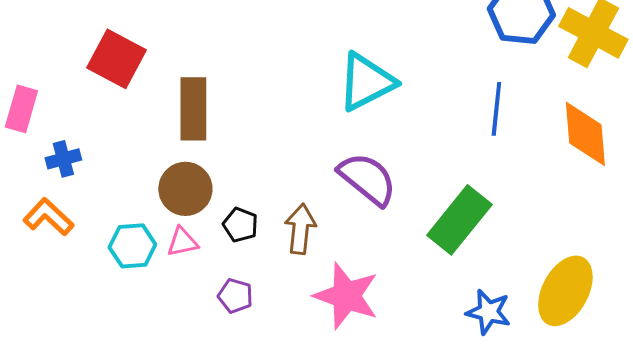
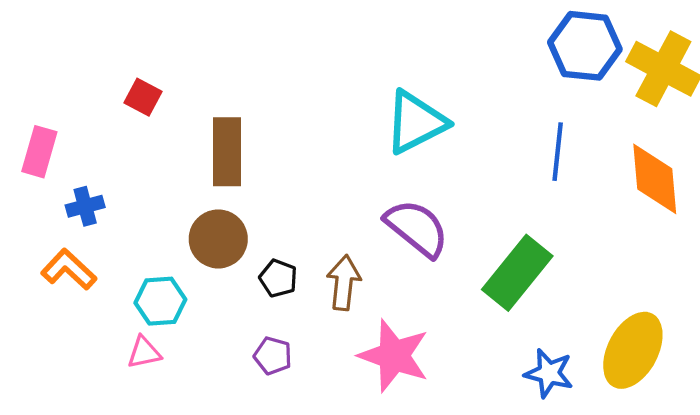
red square: (116, 59) -> (143, 97), size x0.6
pink triangle: (182, 242) -> (144, 352), moved

